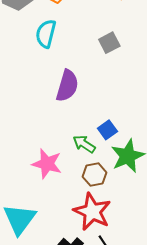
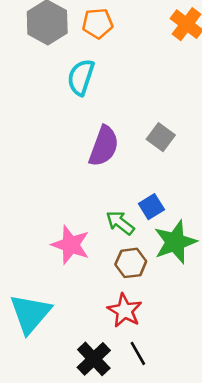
gray square: (109, 43) -> (161, 137), moved, turned -30
red star: (92, 212) -> (125, 311), size x0.7

